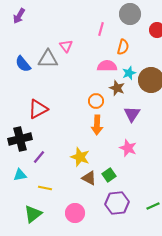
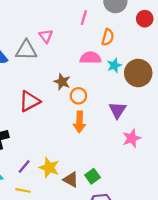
brown star: (117, 88) -> (62, 82), moved
red triangle: (38, 109) -> (30, 101), moved
pink star: (128, 148) -> (132, 138), moved, turned 30
purple line: (39, 157) -> (24, 166), moved
yellow star: (80, 157) -> (49, 168), moved

